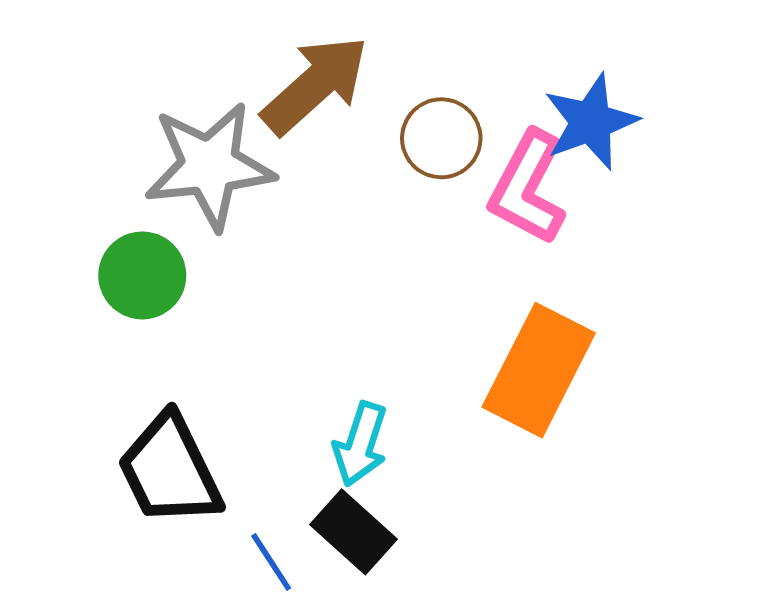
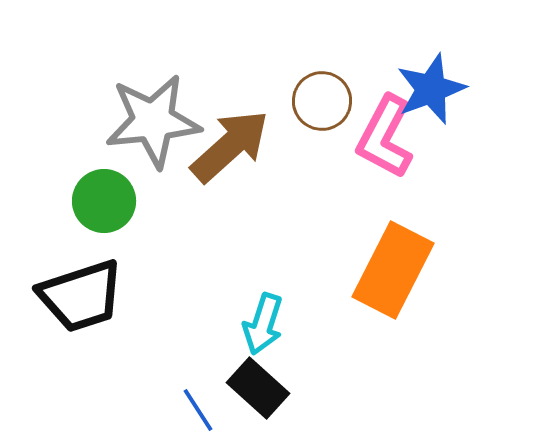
brown arrow: (315, 85) -> (230, 146), moved
black trapezoid: (170, 470) -> (81, 296), moved, turned -82

